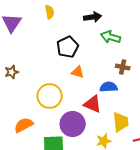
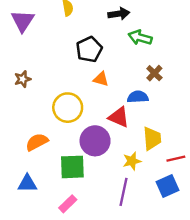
brown cross: (123, 67) -> (154, 73), turned 32

